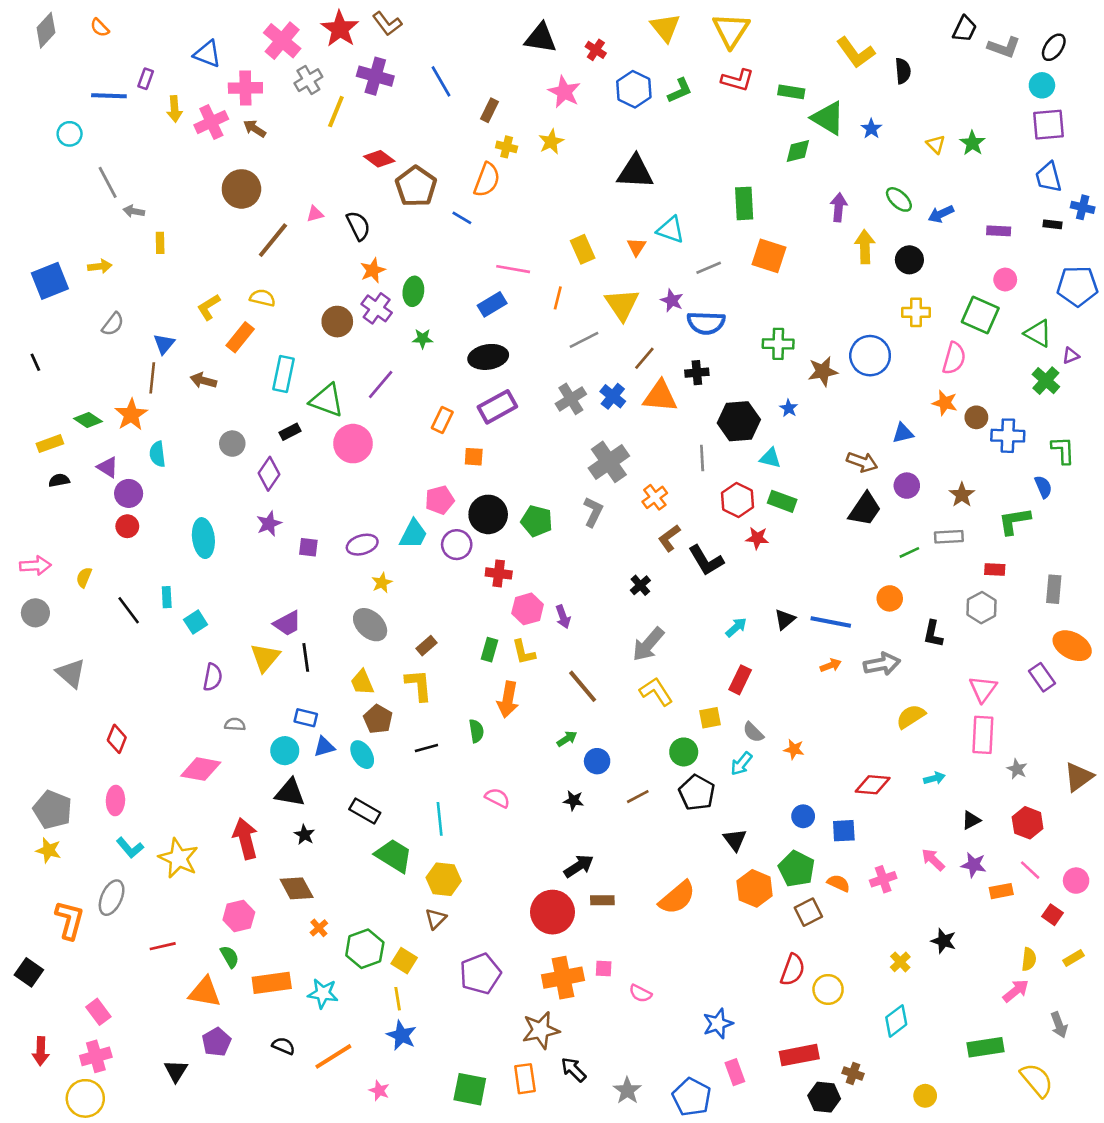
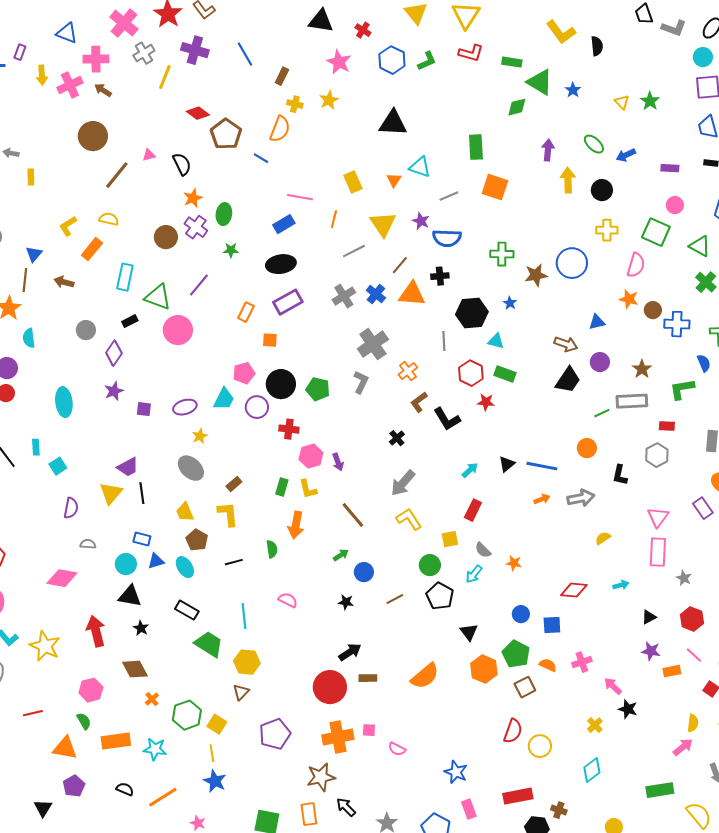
black trapezoid: (965, 29) -> (644, 14), turned 135
gray rectangle: (949, 537) -> (632, 401), size x1.4
yellow semicircle: (911, 717) -> (603, 538), size x0.7
pink arrow: (933, 860) -> (613, 686), moved
blue star: (718, 1024) -> (456, 772), turned -30

